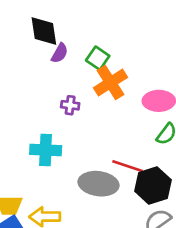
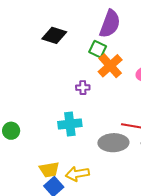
black diamond: (44, 31) -> (54, 35), turned -55
purple semicircle: (60, 53) -> (110, 24), moved, size x1.8

